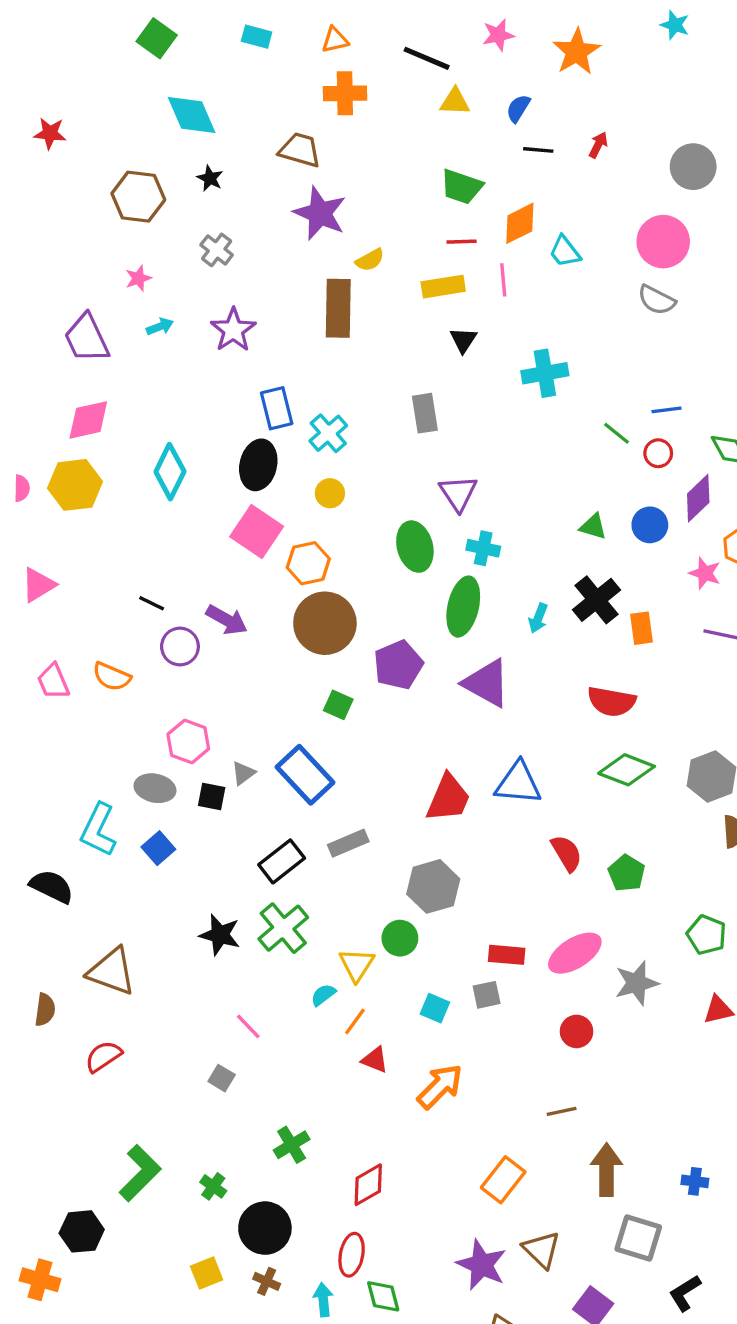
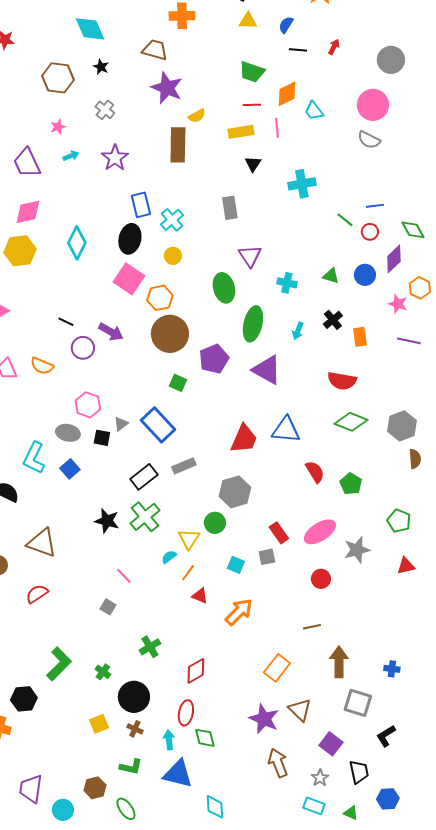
cyan cross: (483, 548) -> (287, 283), moved
black cross: (597, 600) -> (333, 320), size x0.7
red rectangle: (507, 955) -> (279, 533), turned 50

